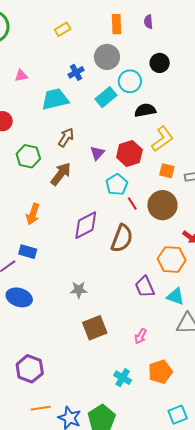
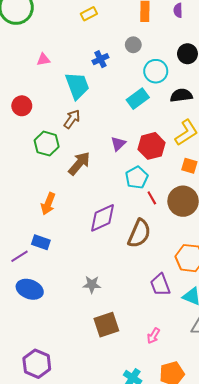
gray circle: (107, 57) -> (133, 45), size x0.6
cyan rectangle: (106, 97) -> (138, 99), moved
cyan trapezoid: (55, 99) -> (77, 86), turned 80
black semicircle: (145, 110) -> (181, 95), moved
brown arrow: (66, 137) -> (72, 119), moved

